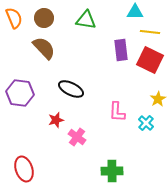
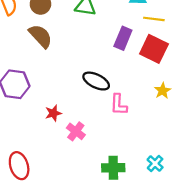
purple rectangle: (121, 50) -> (123, 38), turned 30
black ellipse: (71, 89) -> (96, 81), moved
cyan cross: (146, 123) -> (155, 164), moved

